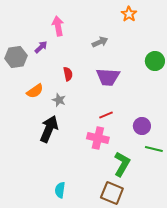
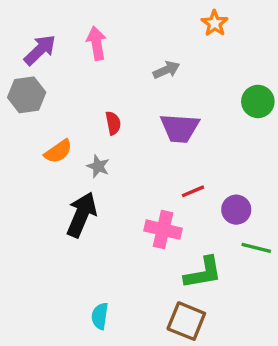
purple arrow: (41, 47) -> (40, 50), moved, size x1.5
red line: (106, 115) -> (193, 191), moved
green L-shape: (122, 164) -> (203, 273), turned 50

